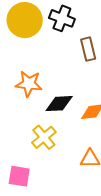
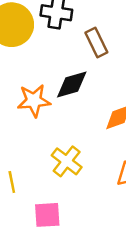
black diamond: (59, 104) -> (72, 84), moved

